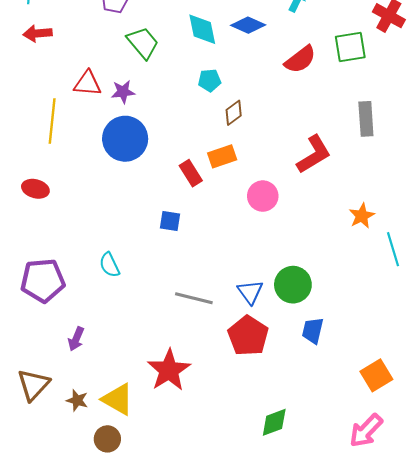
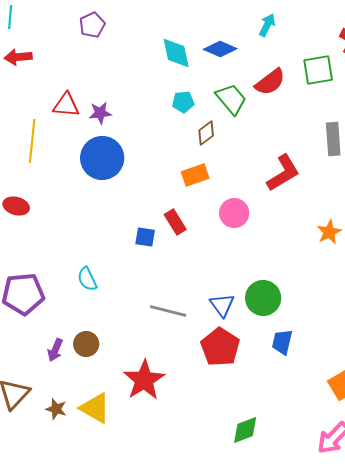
green trapezoid: (143, 43) -> (231, 99), moved
red rectangle: (191, 173) -> (175, 222), moved
brown circle: (107, 439) -> (86, 344), moved

